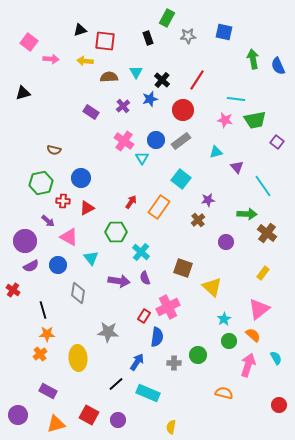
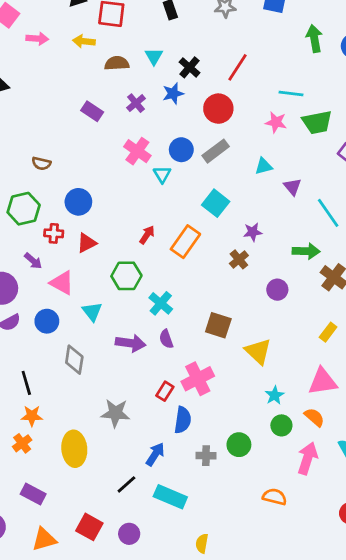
pink triangle: (259, 309) -> (323, 382), turned 30

